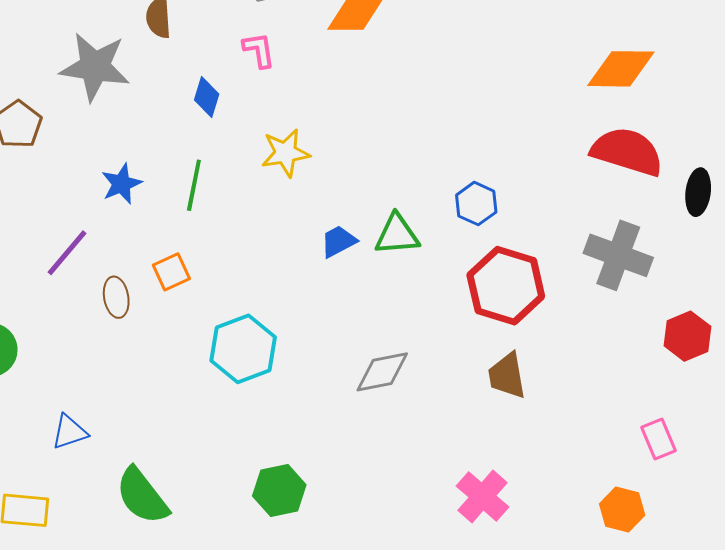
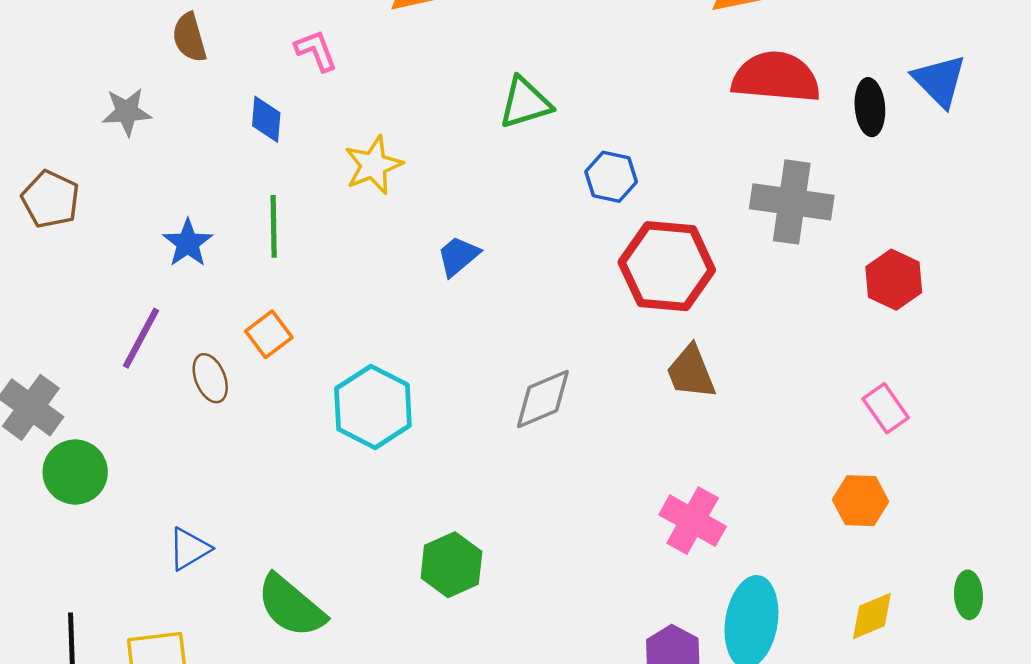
gray star: (95, 67) -> (127, 112), size x0.6
green triangle: (397, 235) -> (525, 103), moved

